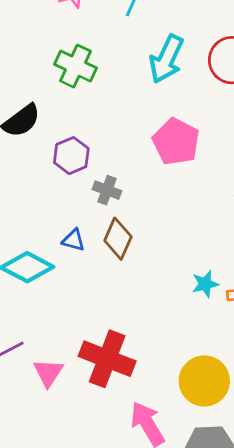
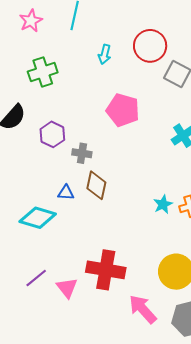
cyan arrow: (166, 59) -> (105, 54), size x0.6
green cross: (75, 66) -> (43, 72), turned -32

